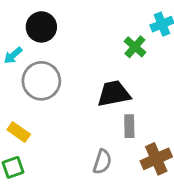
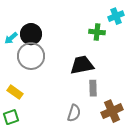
black circle: (41, 27) -> (31, 34), moved
green cross: (135, 47) -> (97, 32), turned -35

